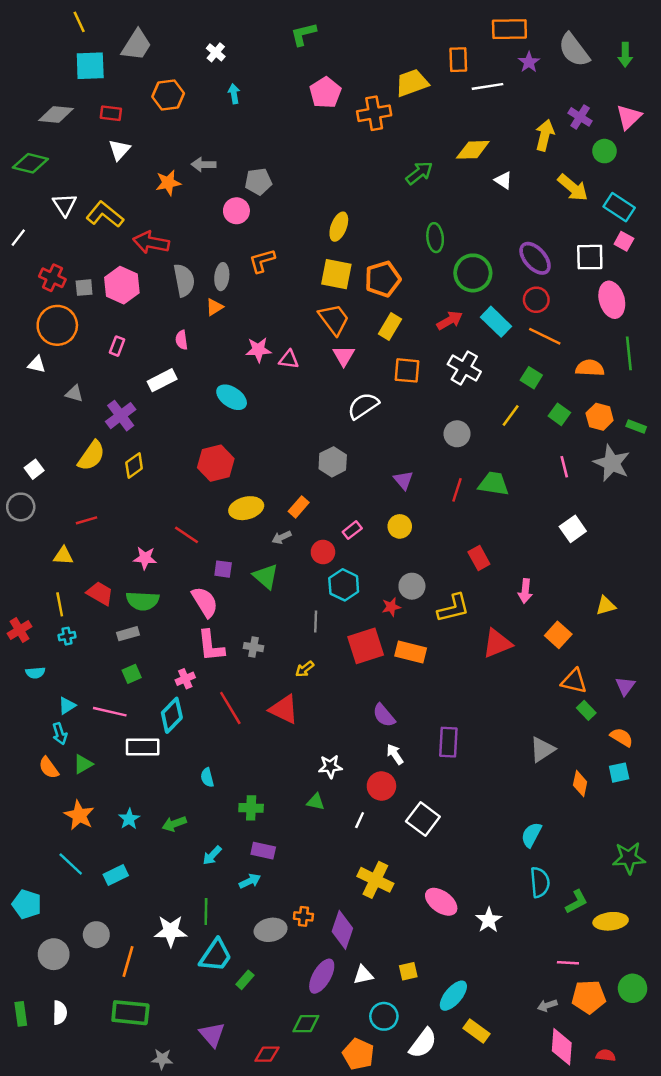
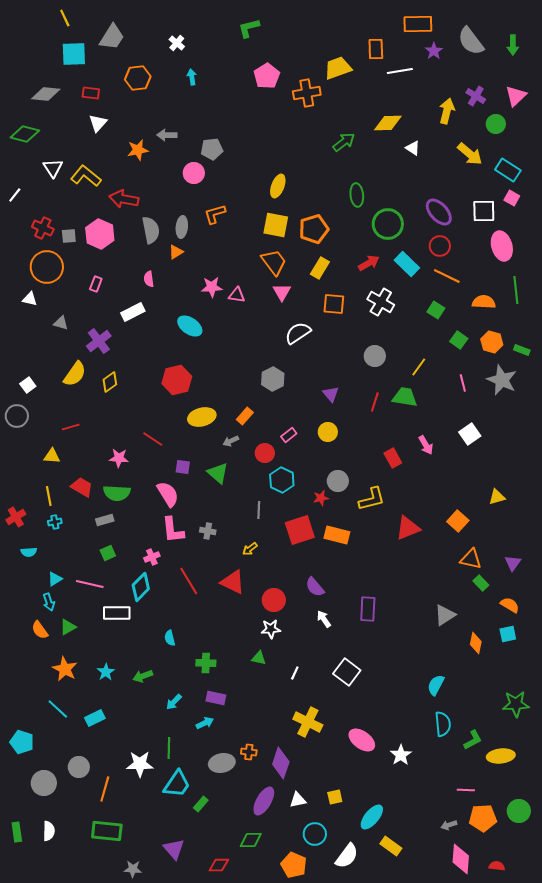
yellow line: (511, 416) -> (419, 367), moved
pink arrow: (525, 591) -> (426, 445), moved, turned -36
red circle: (381, 786) -> (274, 600), moved

